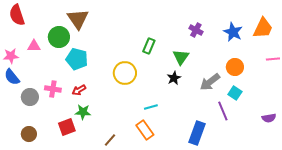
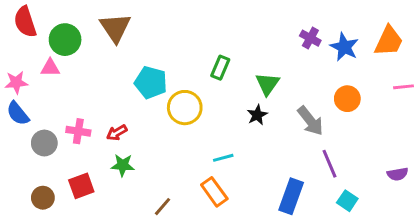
purple cross: (196, 30) -> (310, 38), moved
green circle: (59, 37) -> (65, 40), moved
cyan pentagon: (77, 59) -> (151, 82), moved
gray arrow: (210, 82) -> (310, 121), turned -90
cyan square: (235, 93) -> (347, 201), moved
red square: (67, 127) -> (81, 186), moved

